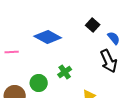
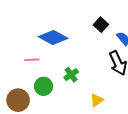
pink line: (12, 52) -> (32, 60), moved

